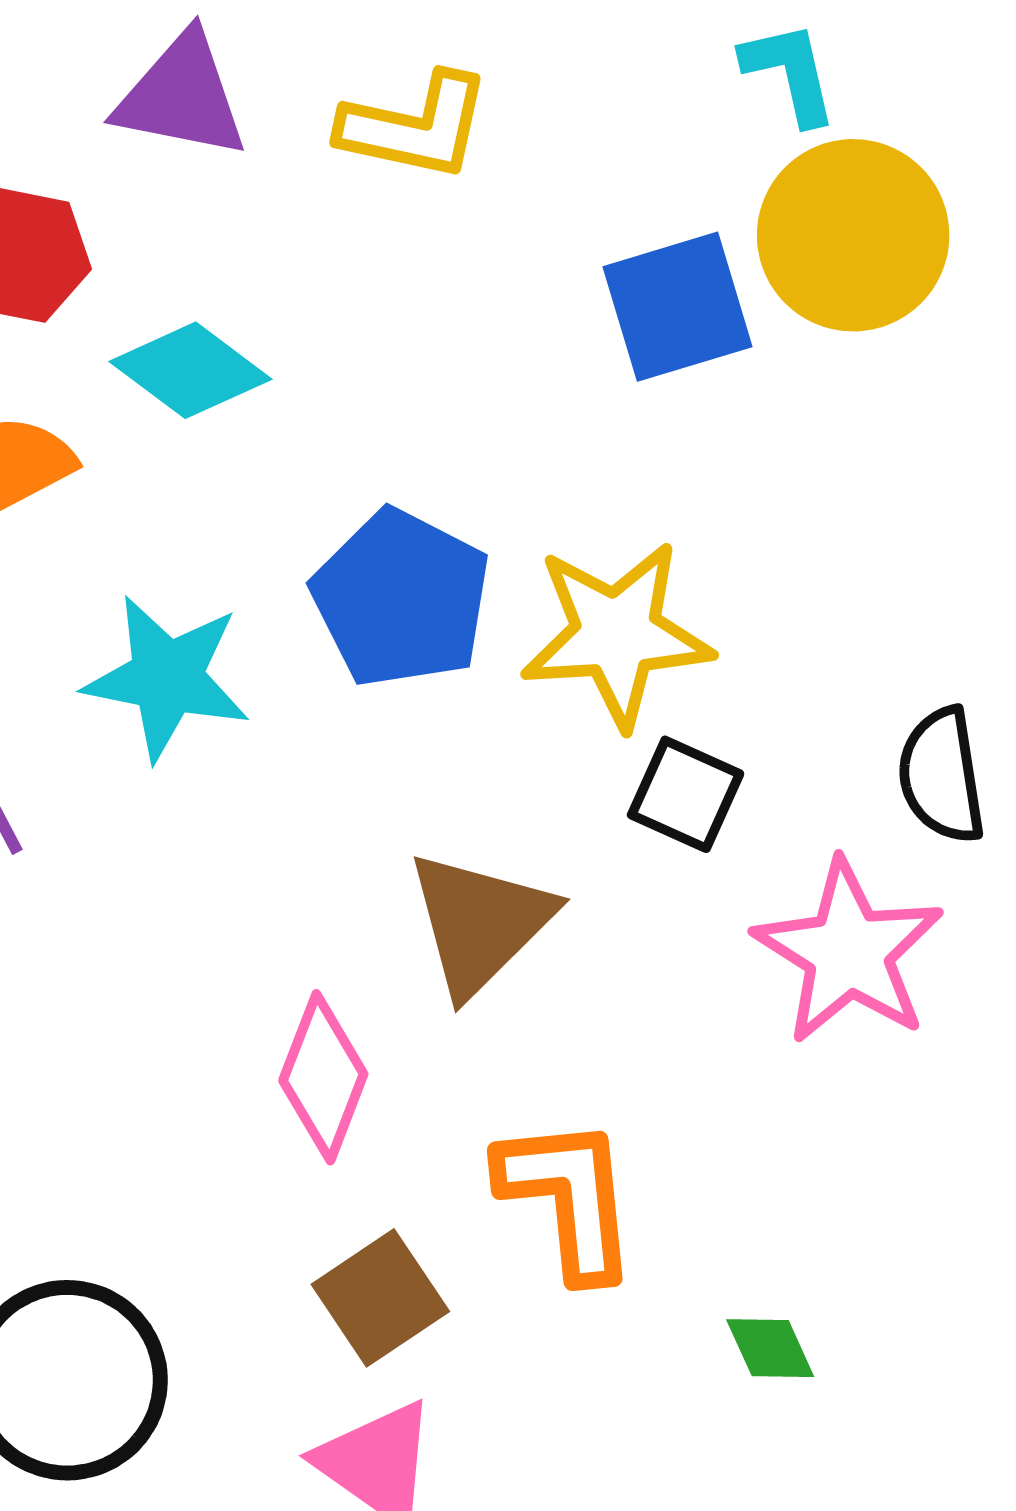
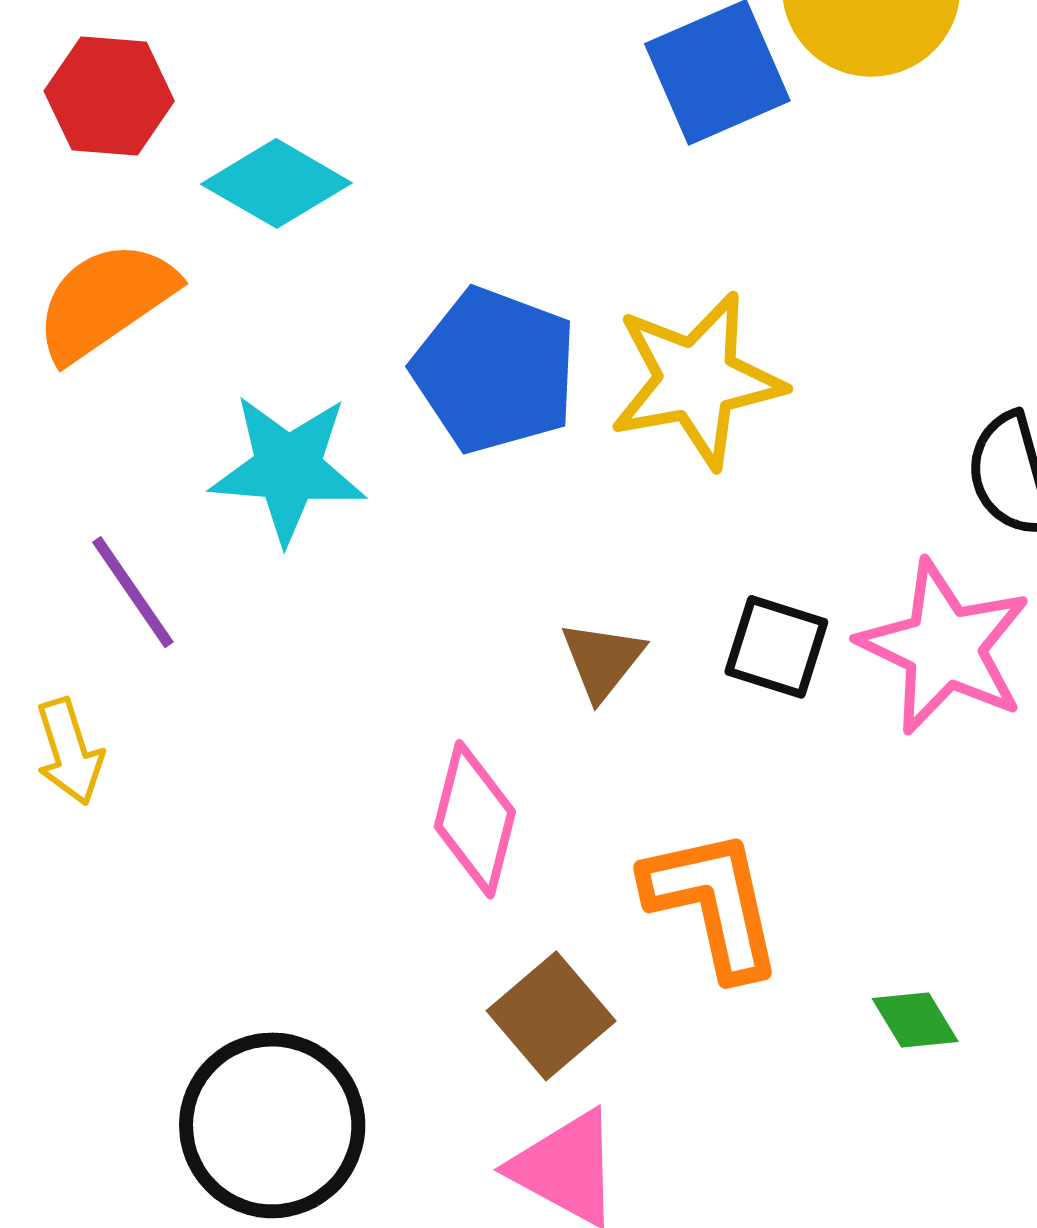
black square: (686, 794) -> (776, 647), moved
brown triangle: (480, 923) -> (602, 660), size x0.6

